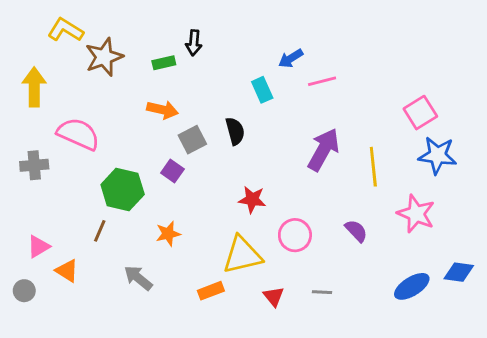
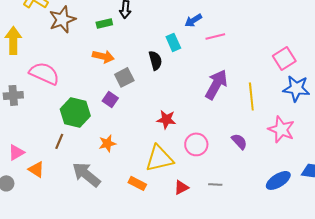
black semicircle: (235, 131) -> (155, 60), moved
gray arrow: (138, 278) -> (86, 174), size x1.4
orange rectangle: (211, 291) -> (137, 183), turned 48
red triangle: (274, 296) -> (181, 187), turned 42

